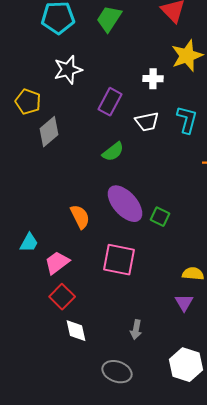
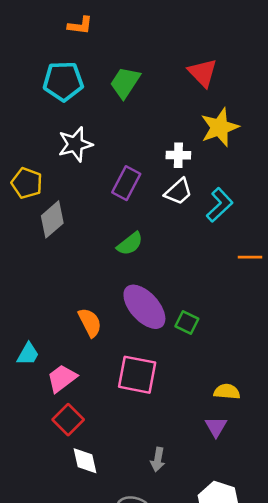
cyan L-shape: (187, 120) -> (220, 205), turned 32
white trapezoid: (147, 122) -> (178, 192), moved, turned -30

